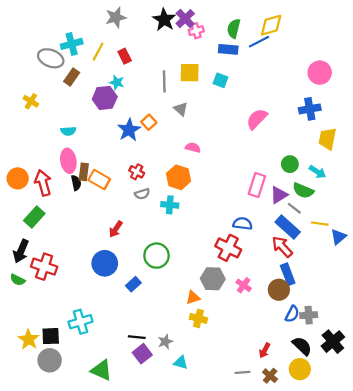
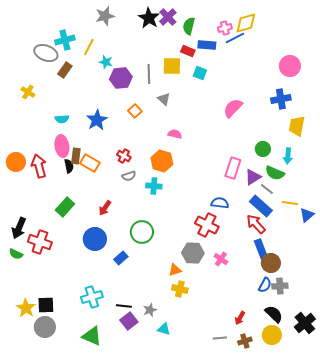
green semicircle: (234, 29) -> (189, 26), moved
pink cross: (196, 31) -> (225, 28), moved
red rectangle: (125, 56) -> (188, 51), moved, turned -40
cyan star: (117, 83) -> (106, 62), moved
purple hexagon: (105, 98) -> (121, 78), moved
blue star: (129, 130) -> (97, 120), moved
cyan arrow: (317, 172) -> (288, 156), turned 63
green rectangle: (34, 217) -> (65, 207), moved
brown circle: (279, 290) -> (271, 263), moved
cyan cross: (80, 322) -> (92, 297), moved
black cross: (333, 342) -> (305, 323), moved
brown cross: (270, 376) -> (245, 341), turned 32

